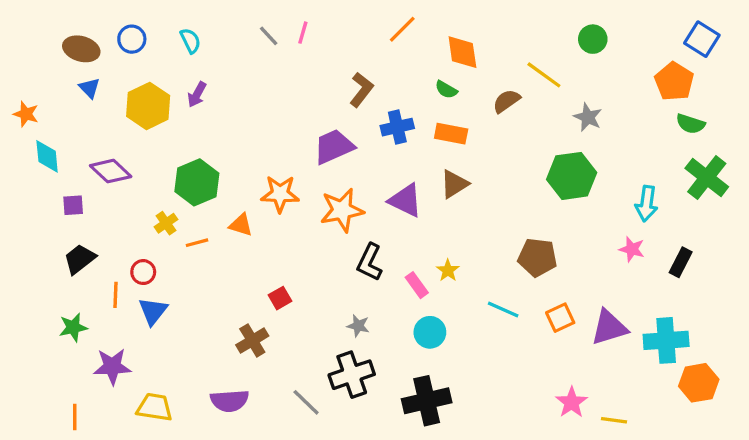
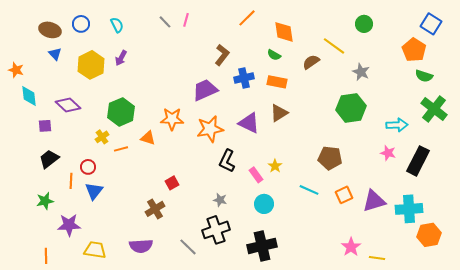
cyan arrow: (647, 204) -> (397, 125), turned -100
black rectangle: (681, 262) -> (418, 161), size x1.6

